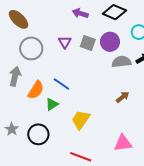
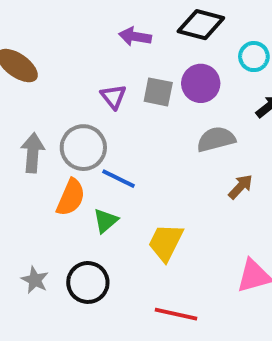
gray circle: (31, 48) -> (83, 148), moved
gray semicircle: (121, 62) -> (216, 139), moved
gray arrow: (15, 76) -> (33, 153), moved

